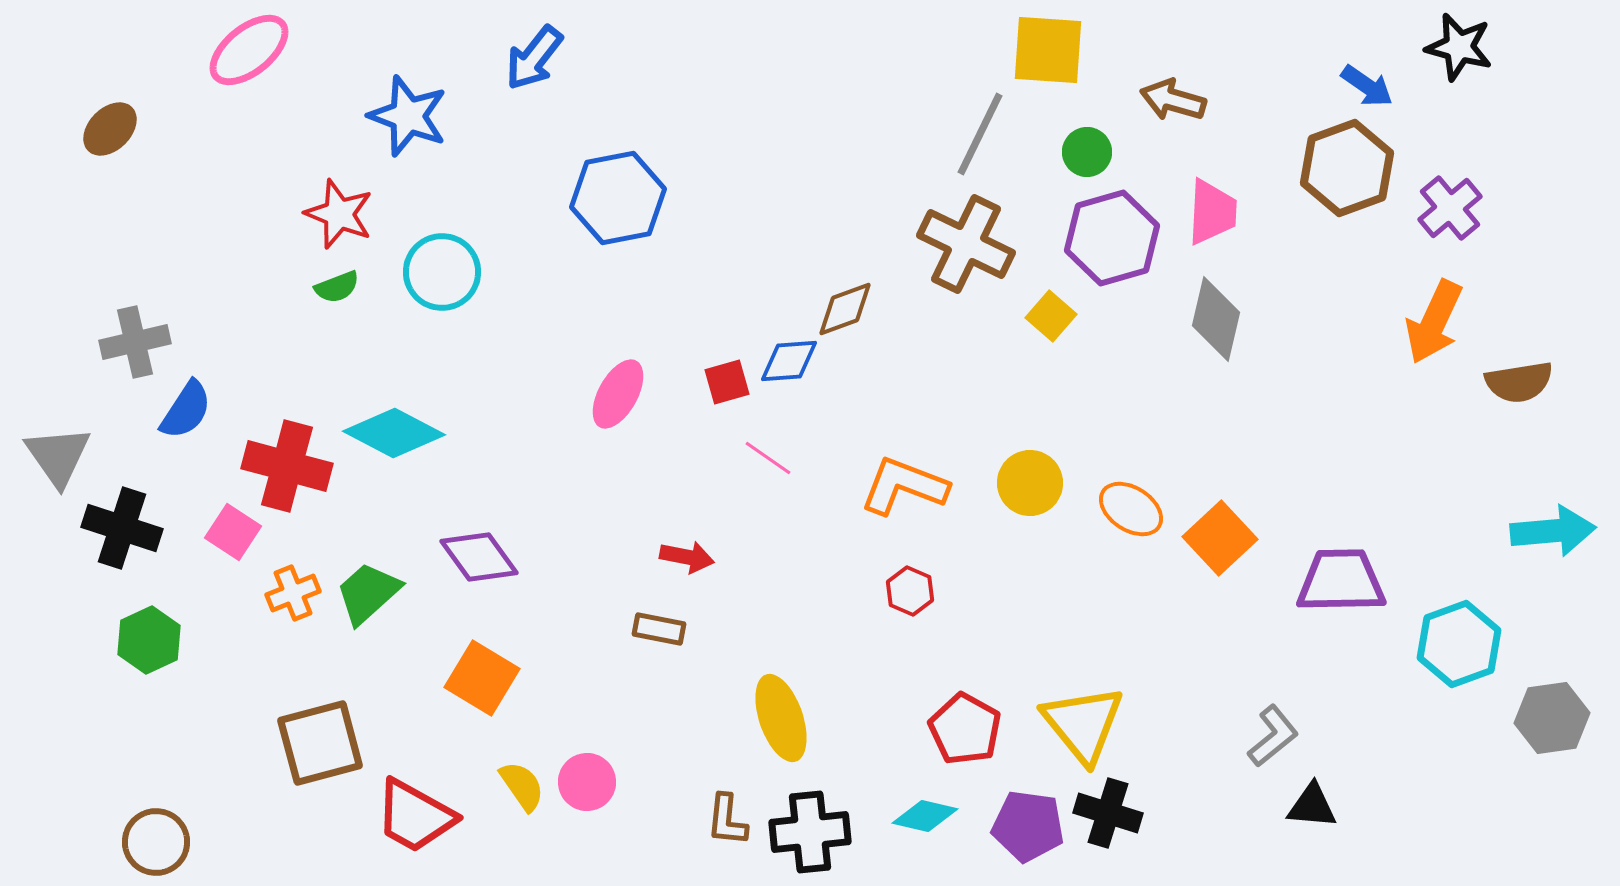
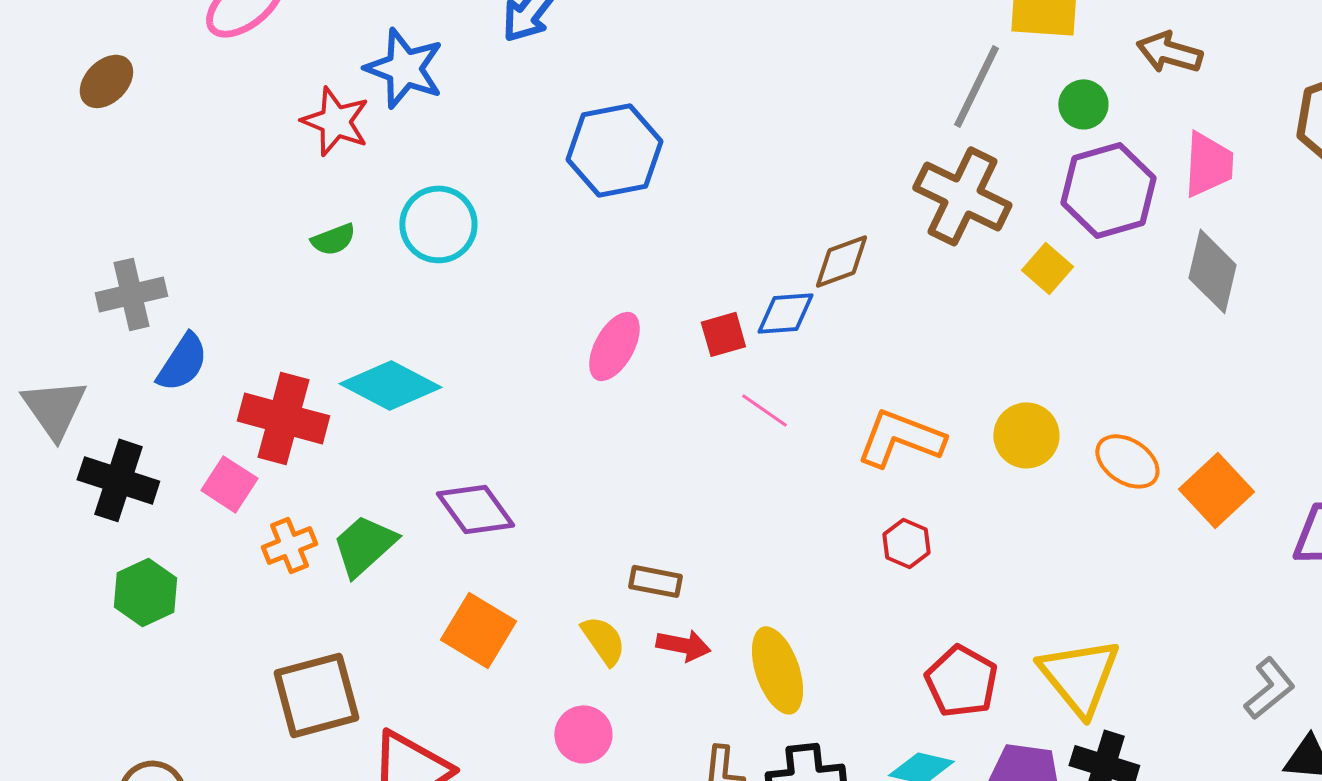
red star: (339, 214) -> (335, 121), moved
red arrow: (687, 557) -> (683, 645), moved
yellow semicircle: (522, 786) -> (603, 640), moved

